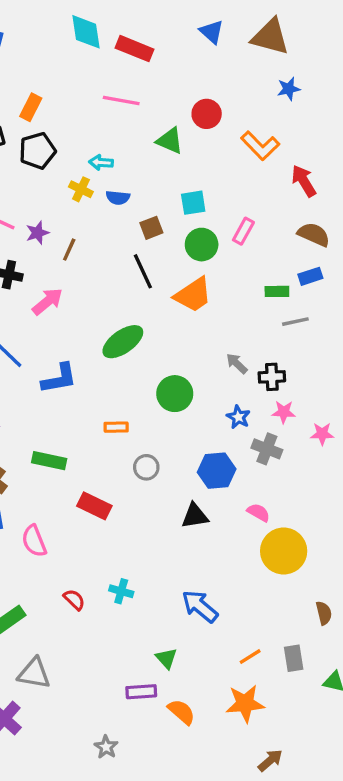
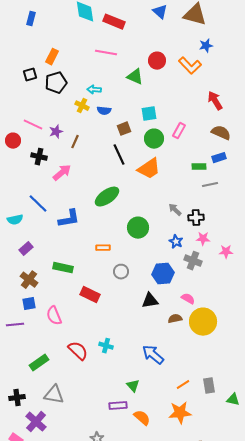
orange L-shape: (260, 146) -> (190, 66), moved
red semicircle: (74, 600) -> (78, 351), size x1.5
brown semicircle: (324, 613) -> (175, 319), moved, turned -88

